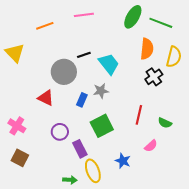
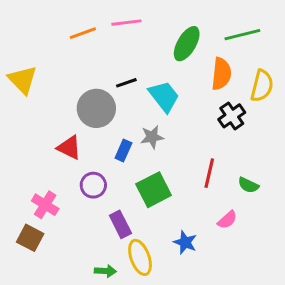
green ellipse: (133, 17) -> (187, 44), moved
green line: (161, 23) -> (242, 35), turned -35
orange line: (45, 26) -> (83, 33), moved
pink cross: (17, 126) -> (45, 205), moved
purple circle: (60, 132) -> (93, 185), moved

